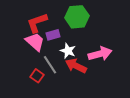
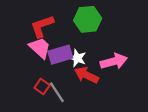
purple rectangle: (53, 35) -> (60, 55), moved, size x1.5
gray line: (50, 65) -> (57, 92), moved

